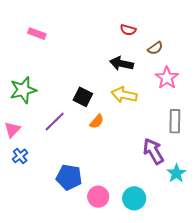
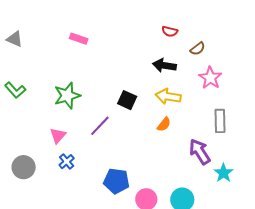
orange semicircle: (97, 122) -> (164, 124), moved

